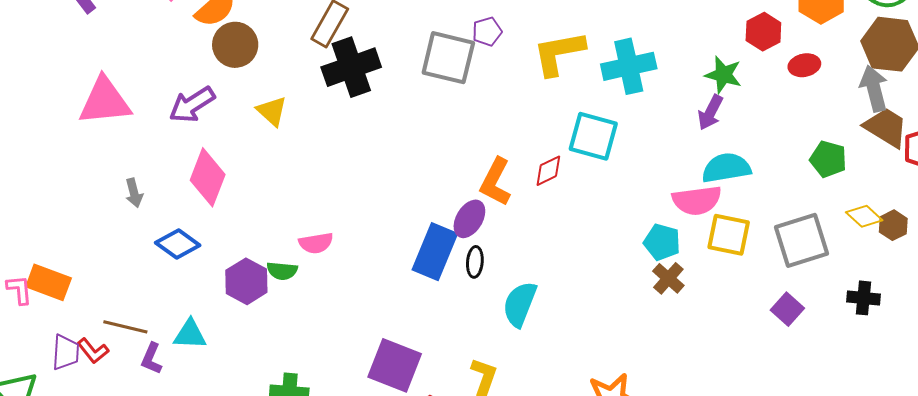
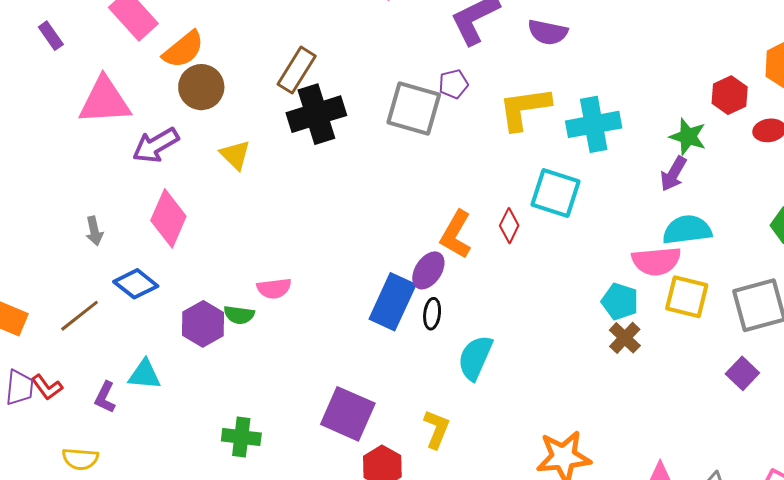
pink triangle: (105, 101) -> (105, 101), moved
red diamond: (548, 171) -> (509, 226), turned -40
brown line: (125, 327) -> (80, 316), moved, turned -54

